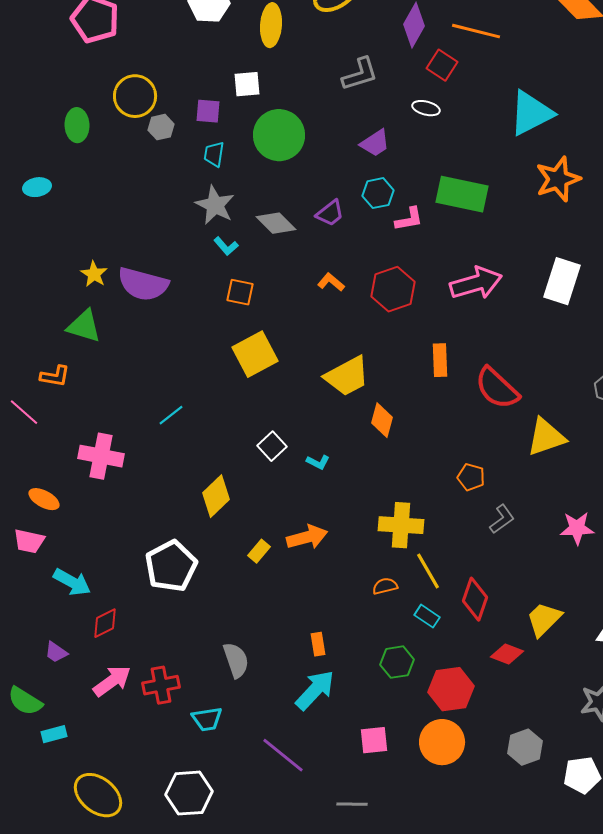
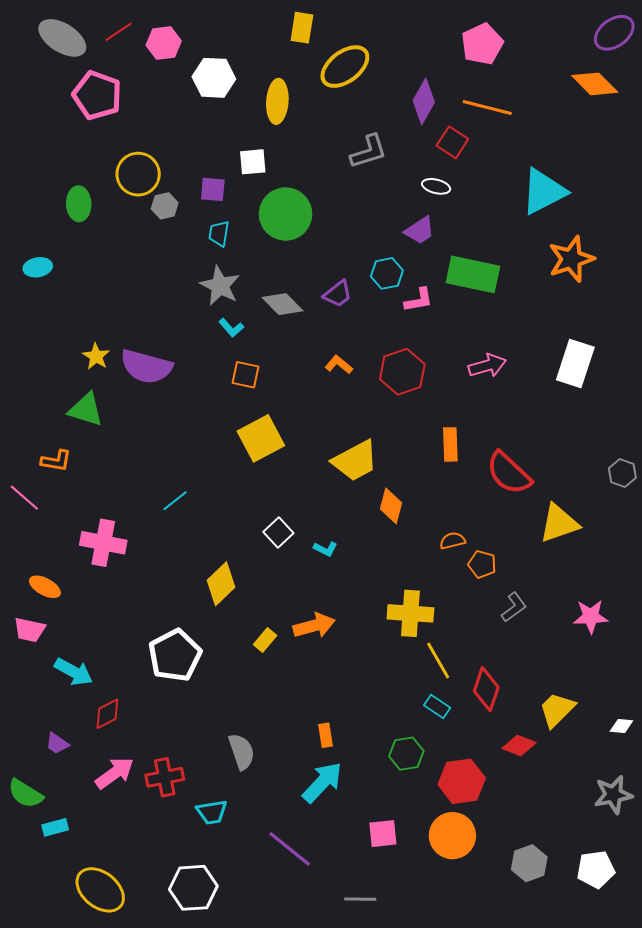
purple trapezoid: (375, 143) -> (420, 230), moved
pink arrow: (476, 283) -> (487, 366), size x0.7
orange semicircle: (385, 586) -> (452, 541), moved
gray hexagon: (525, 747) -> (529, 863), moved

